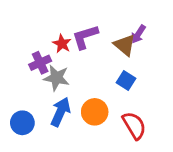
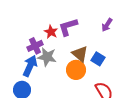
brown triangle: (125, 45) -> (80, 54), moved
blue arrow: (61, 112) -> (30, 66), moved
orange circle: (95, 112) -> (76, 70), moved

